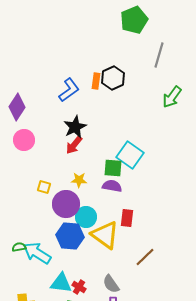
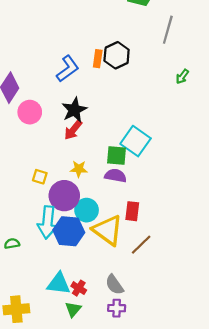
green arrow: (172, 97) -> (182, 76), size x0.6
pink circle: (24, 140) -> (30, 112), moved
cyan arrow: (37, 253) -> (48, 222), moved, turned -116
brown line: (145, 257) -> (141, 245), moved

